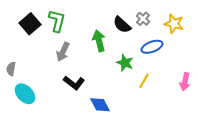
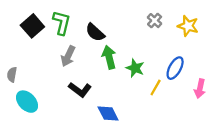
black semicircle: (122, 25) -> (95, 32), moved
green arrow: (99, 41) -> (109, 57), moved
blue ellipse: (152, 47) -> (175, 68), moved, turned -40

